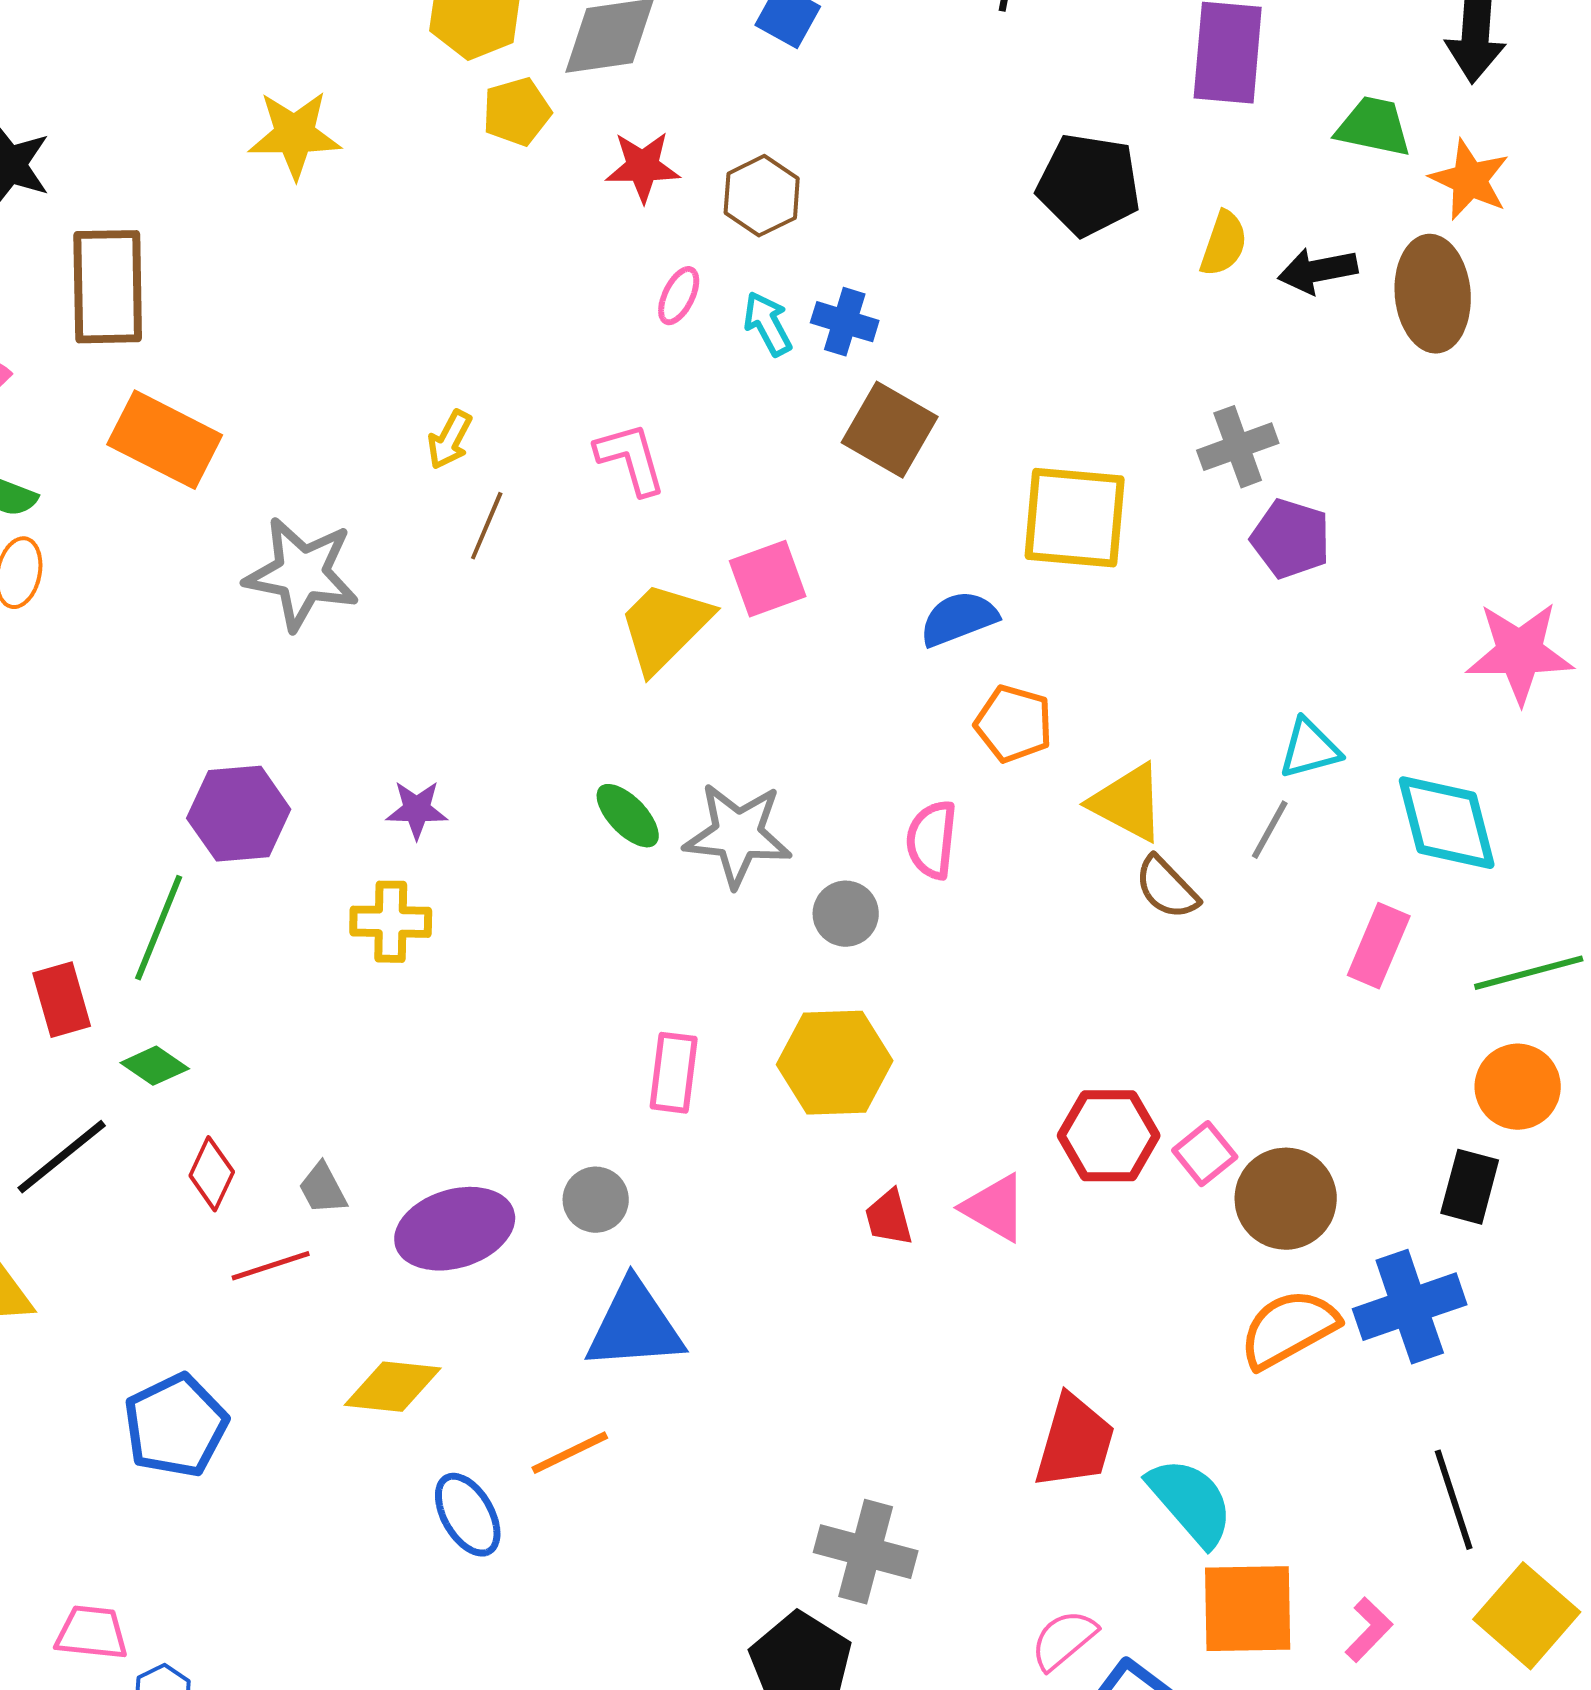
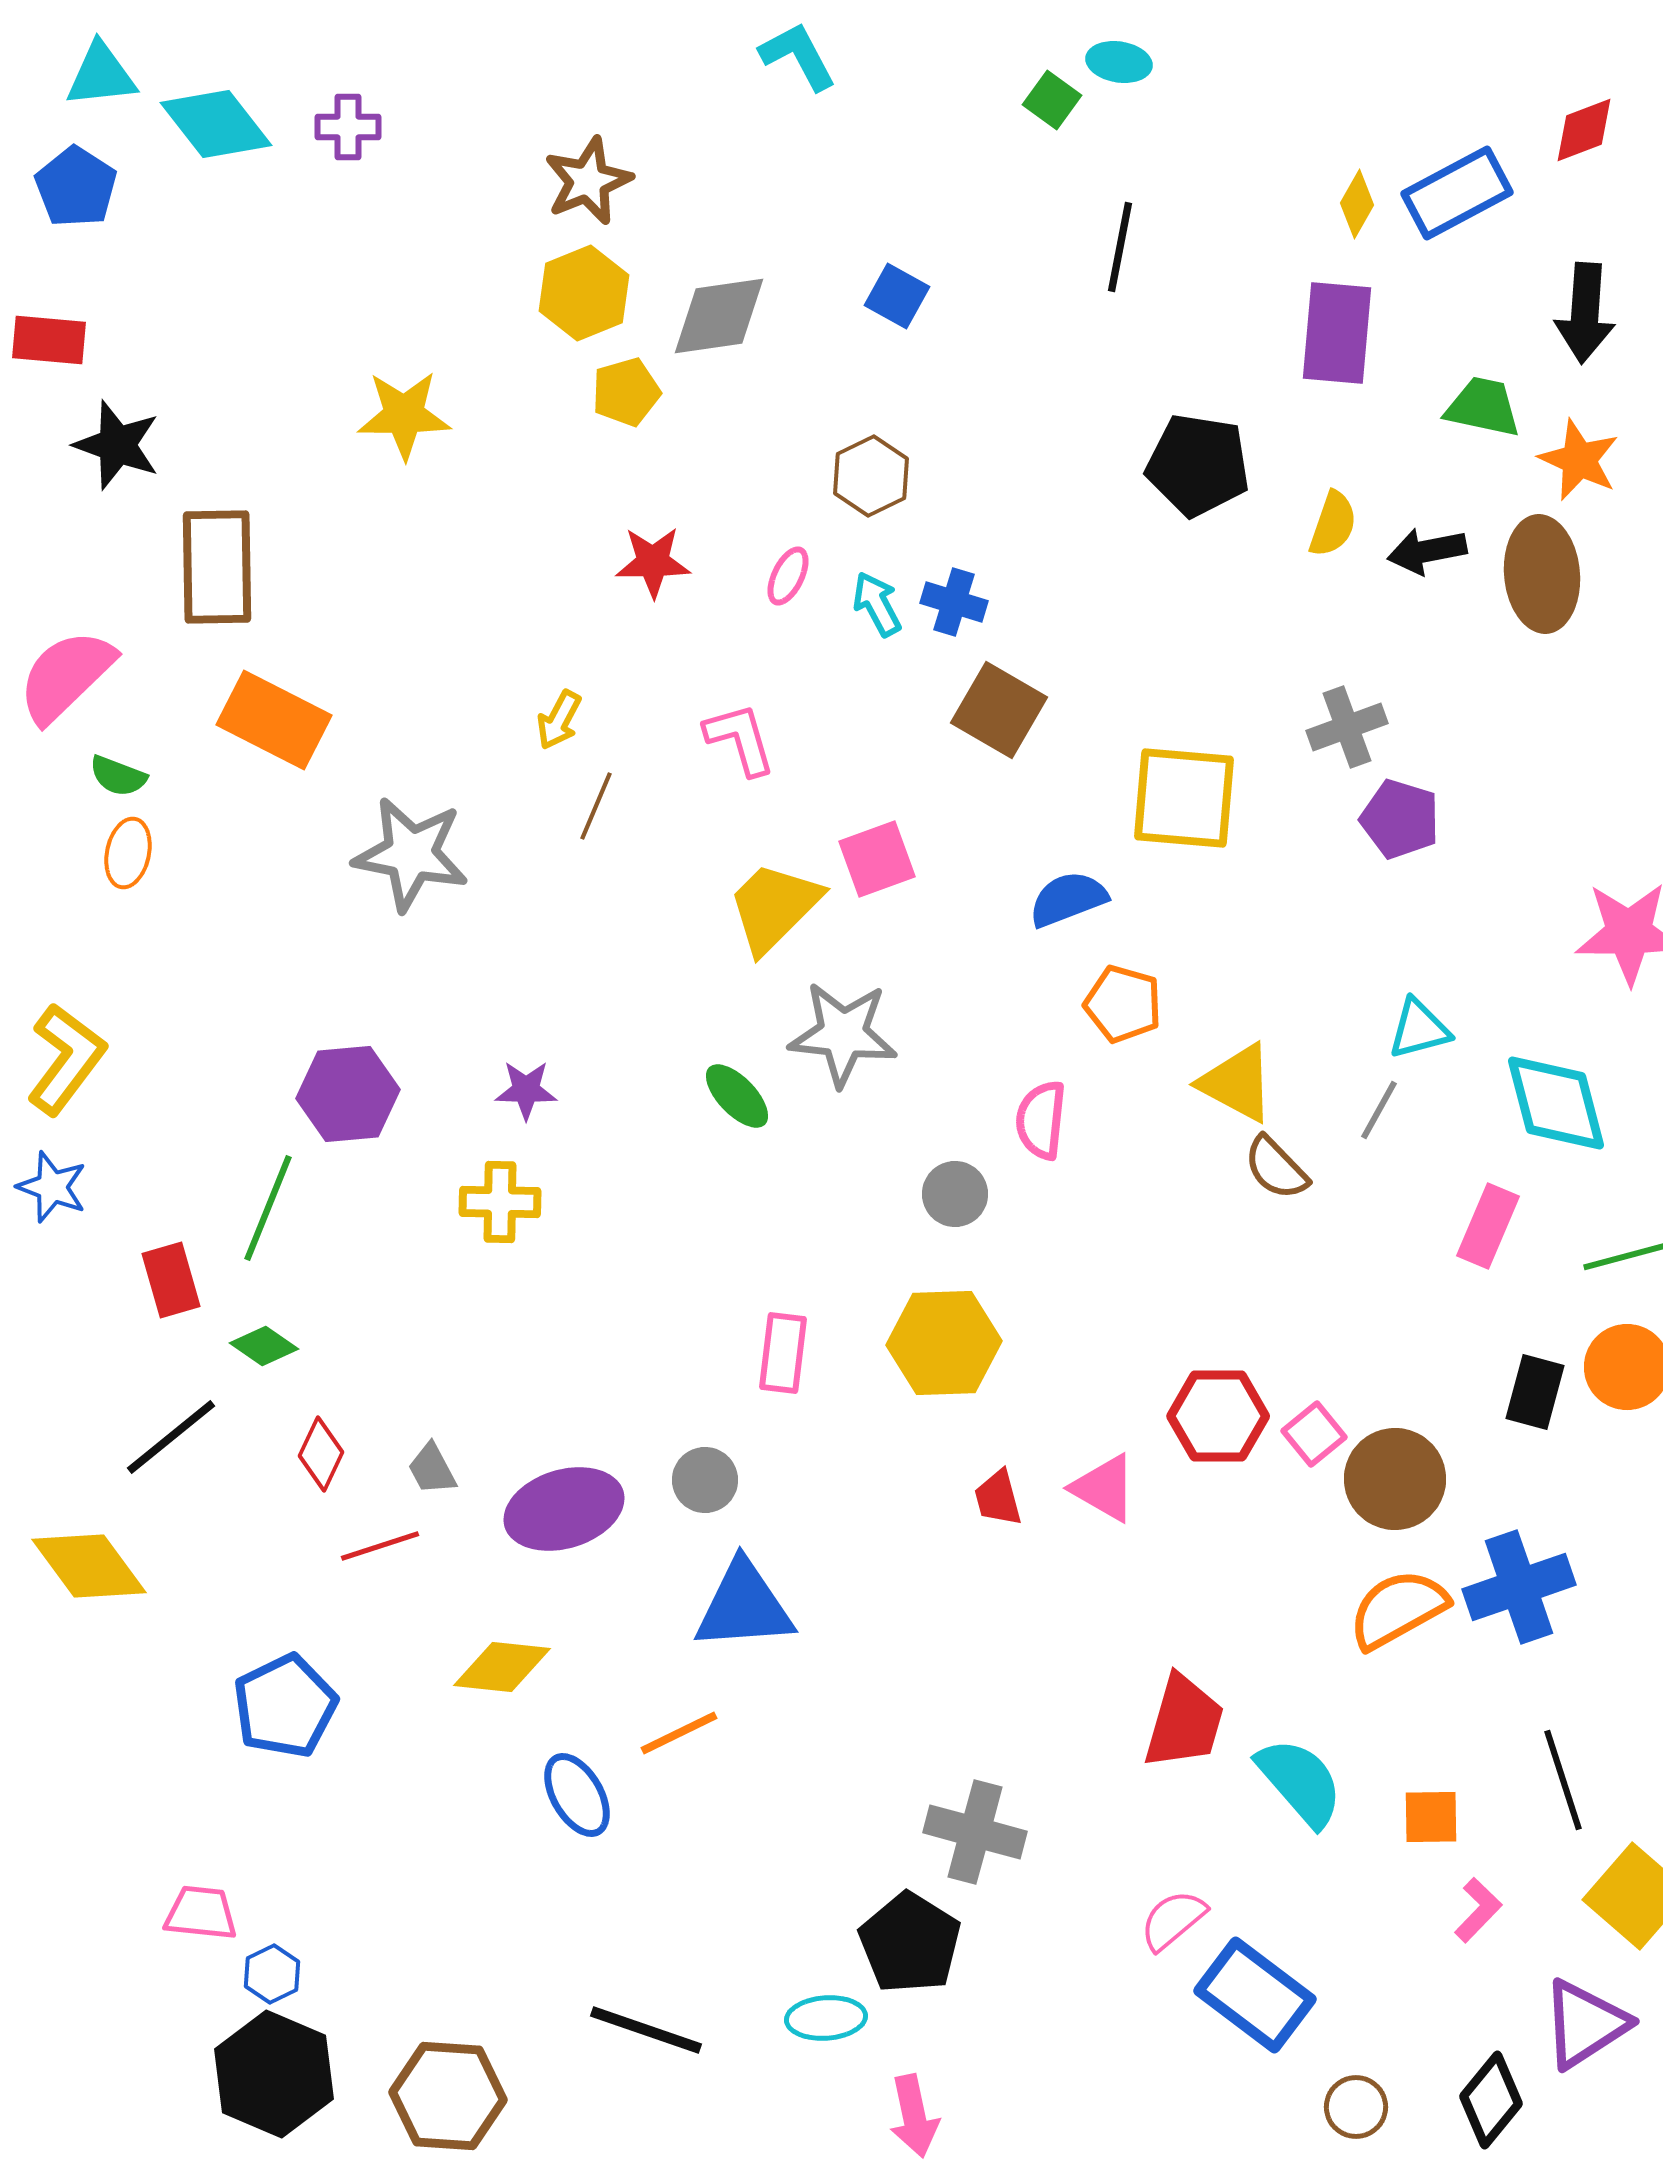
red star: (643, 167) -> (653, 562), moved
gray star: (738, 835) -> (843, 1034), moved
black rectangle: (1470, 1187) -> (1535, 1392), moved
orange square: (1248, 1609) -> (1431, 1817), moved, size x0.6

